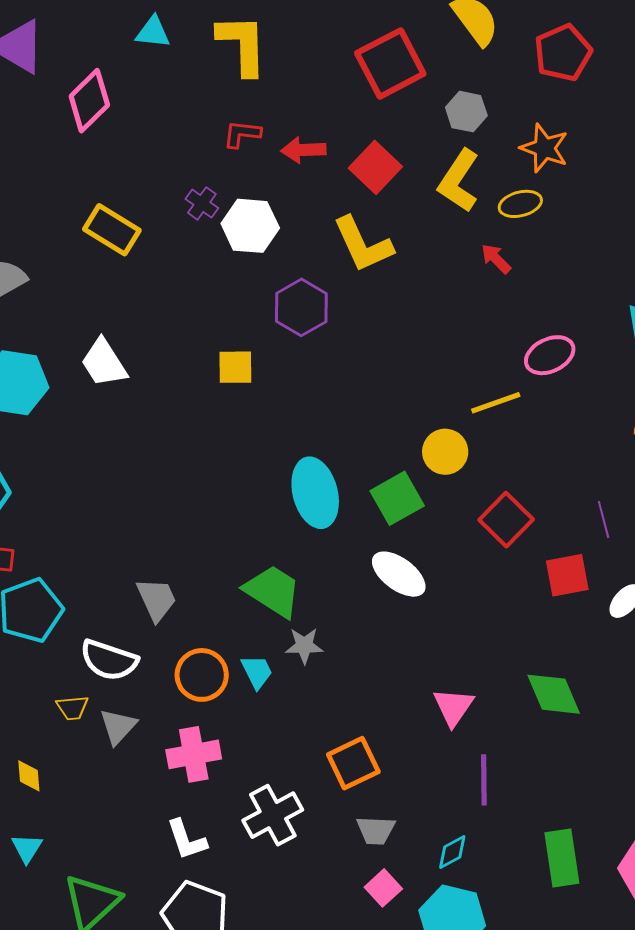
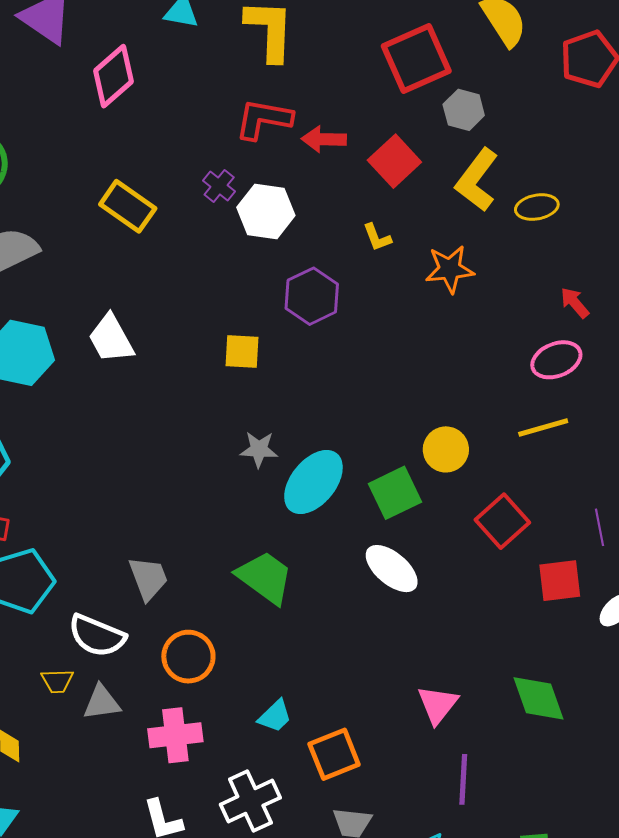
gray hexagon: (466, 112) -> (464, 110), moved
red L-shape: (242, 134) -> (264, 119), size x1.5
orange star: (544, 148) -> (450, 269), moved, turned -30
yellow L-shape: (363, 244) -> (377, 237), size x0.5
red arrow: (496, 259) -> (575, 303), moved
yellow line: (496, 403) -> (543, 428), moved
cyan ellipse: (315, 493) -> (313, 482), turned 50
gray star: (304, 646) -> (259, 449), moved
cyan trapezoid: (257, 672) -> (275, 716), moved, turned 69
gray triangle: (118, 726) -> (102, 703), turned 36

